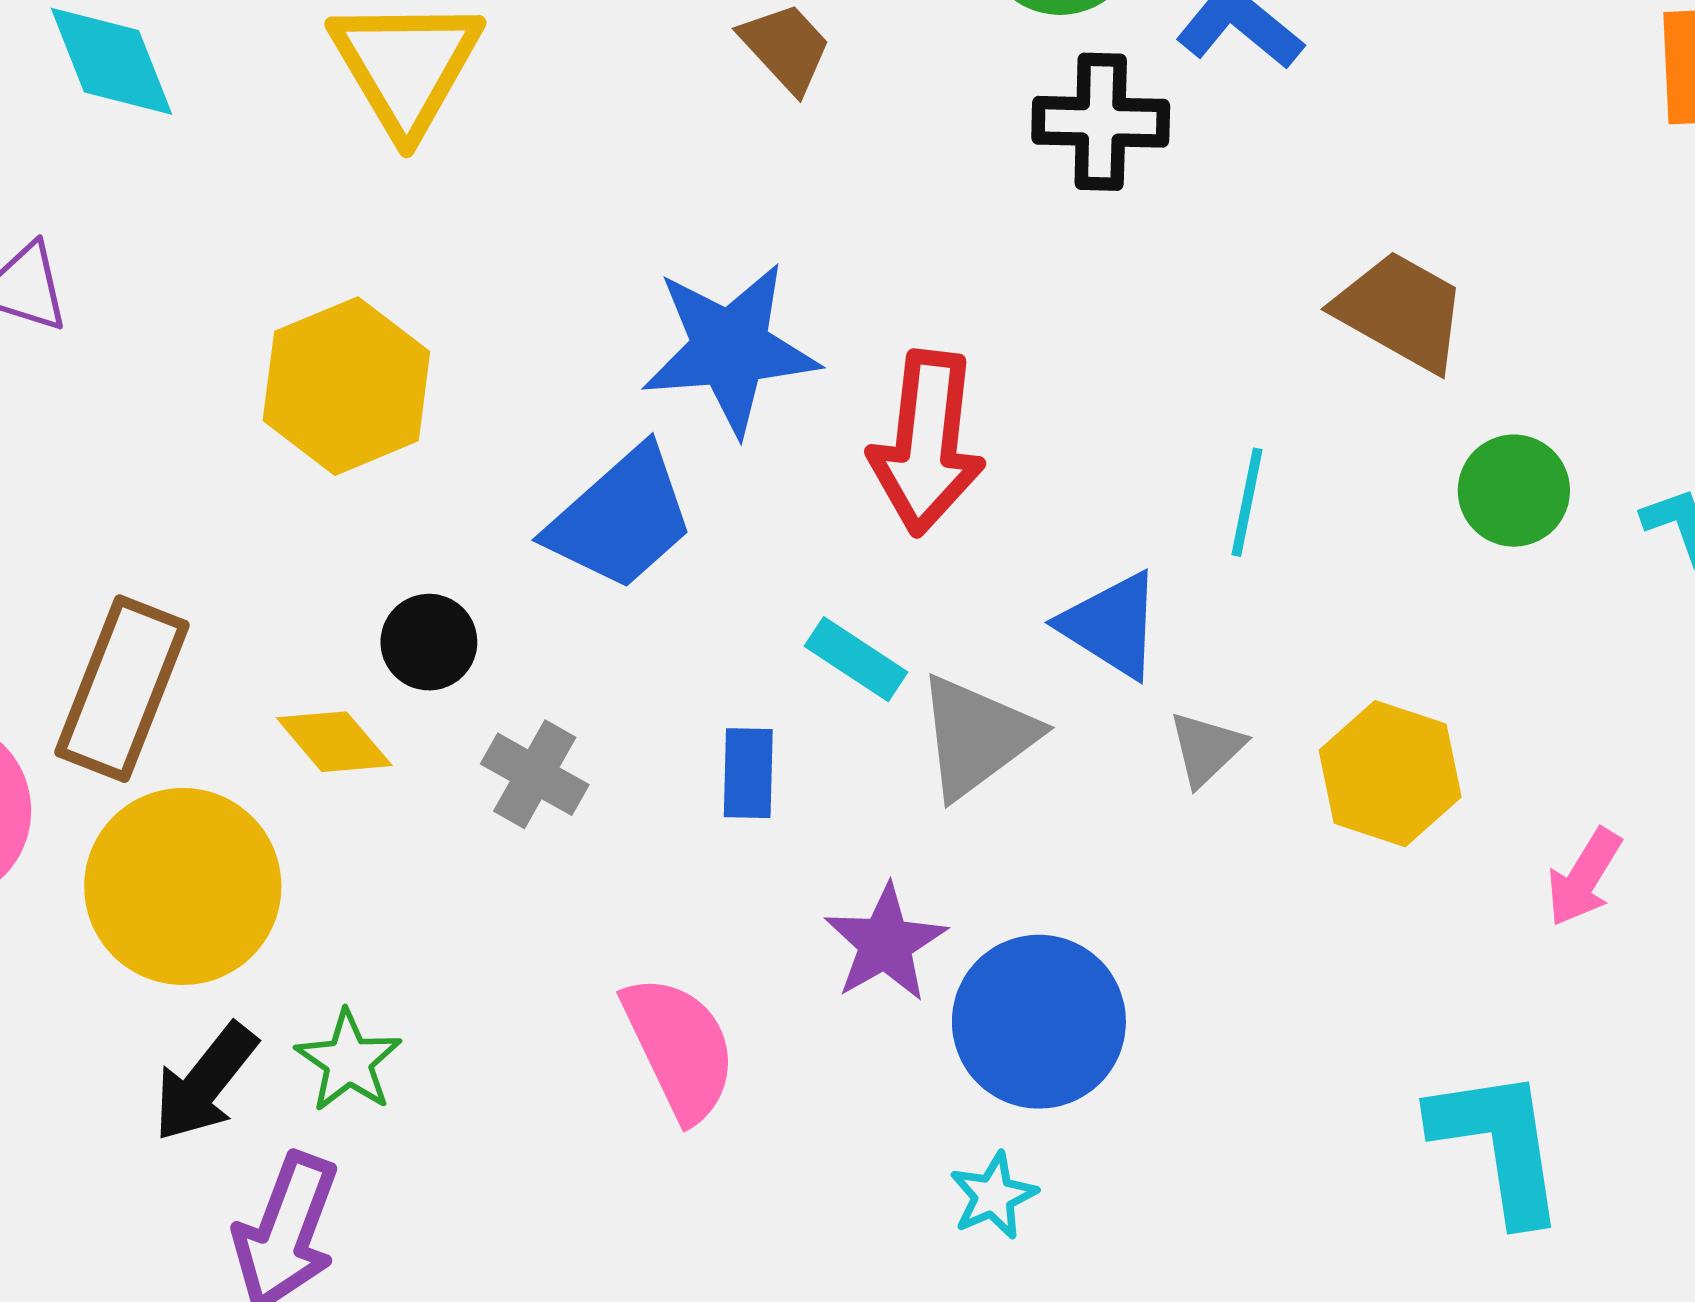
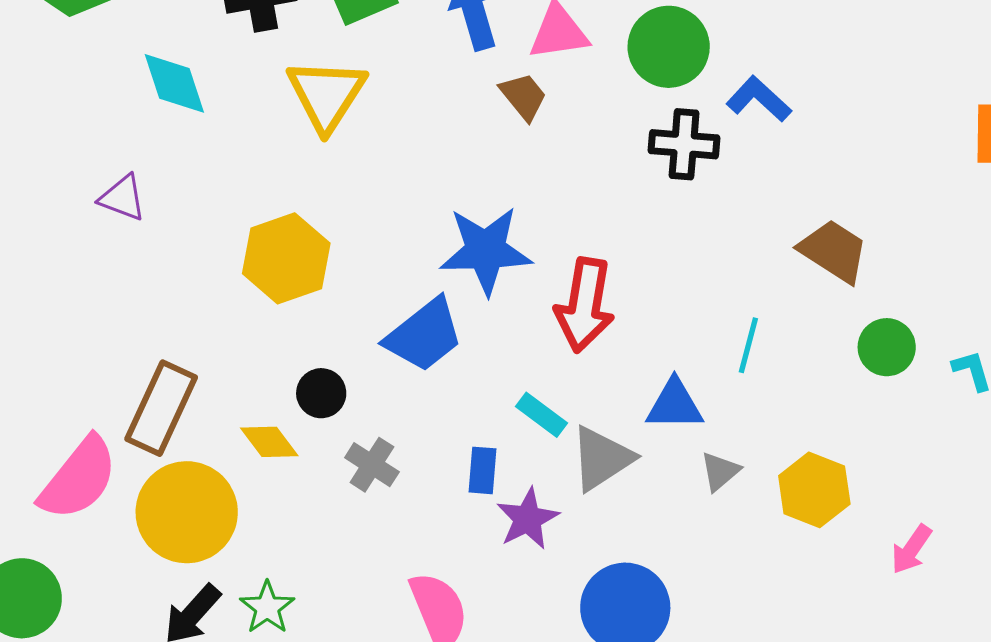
blue triangle: (1111, 625) -> (675, 405), turned -36
purple star: (885, 943) -> (528, 519), moved

